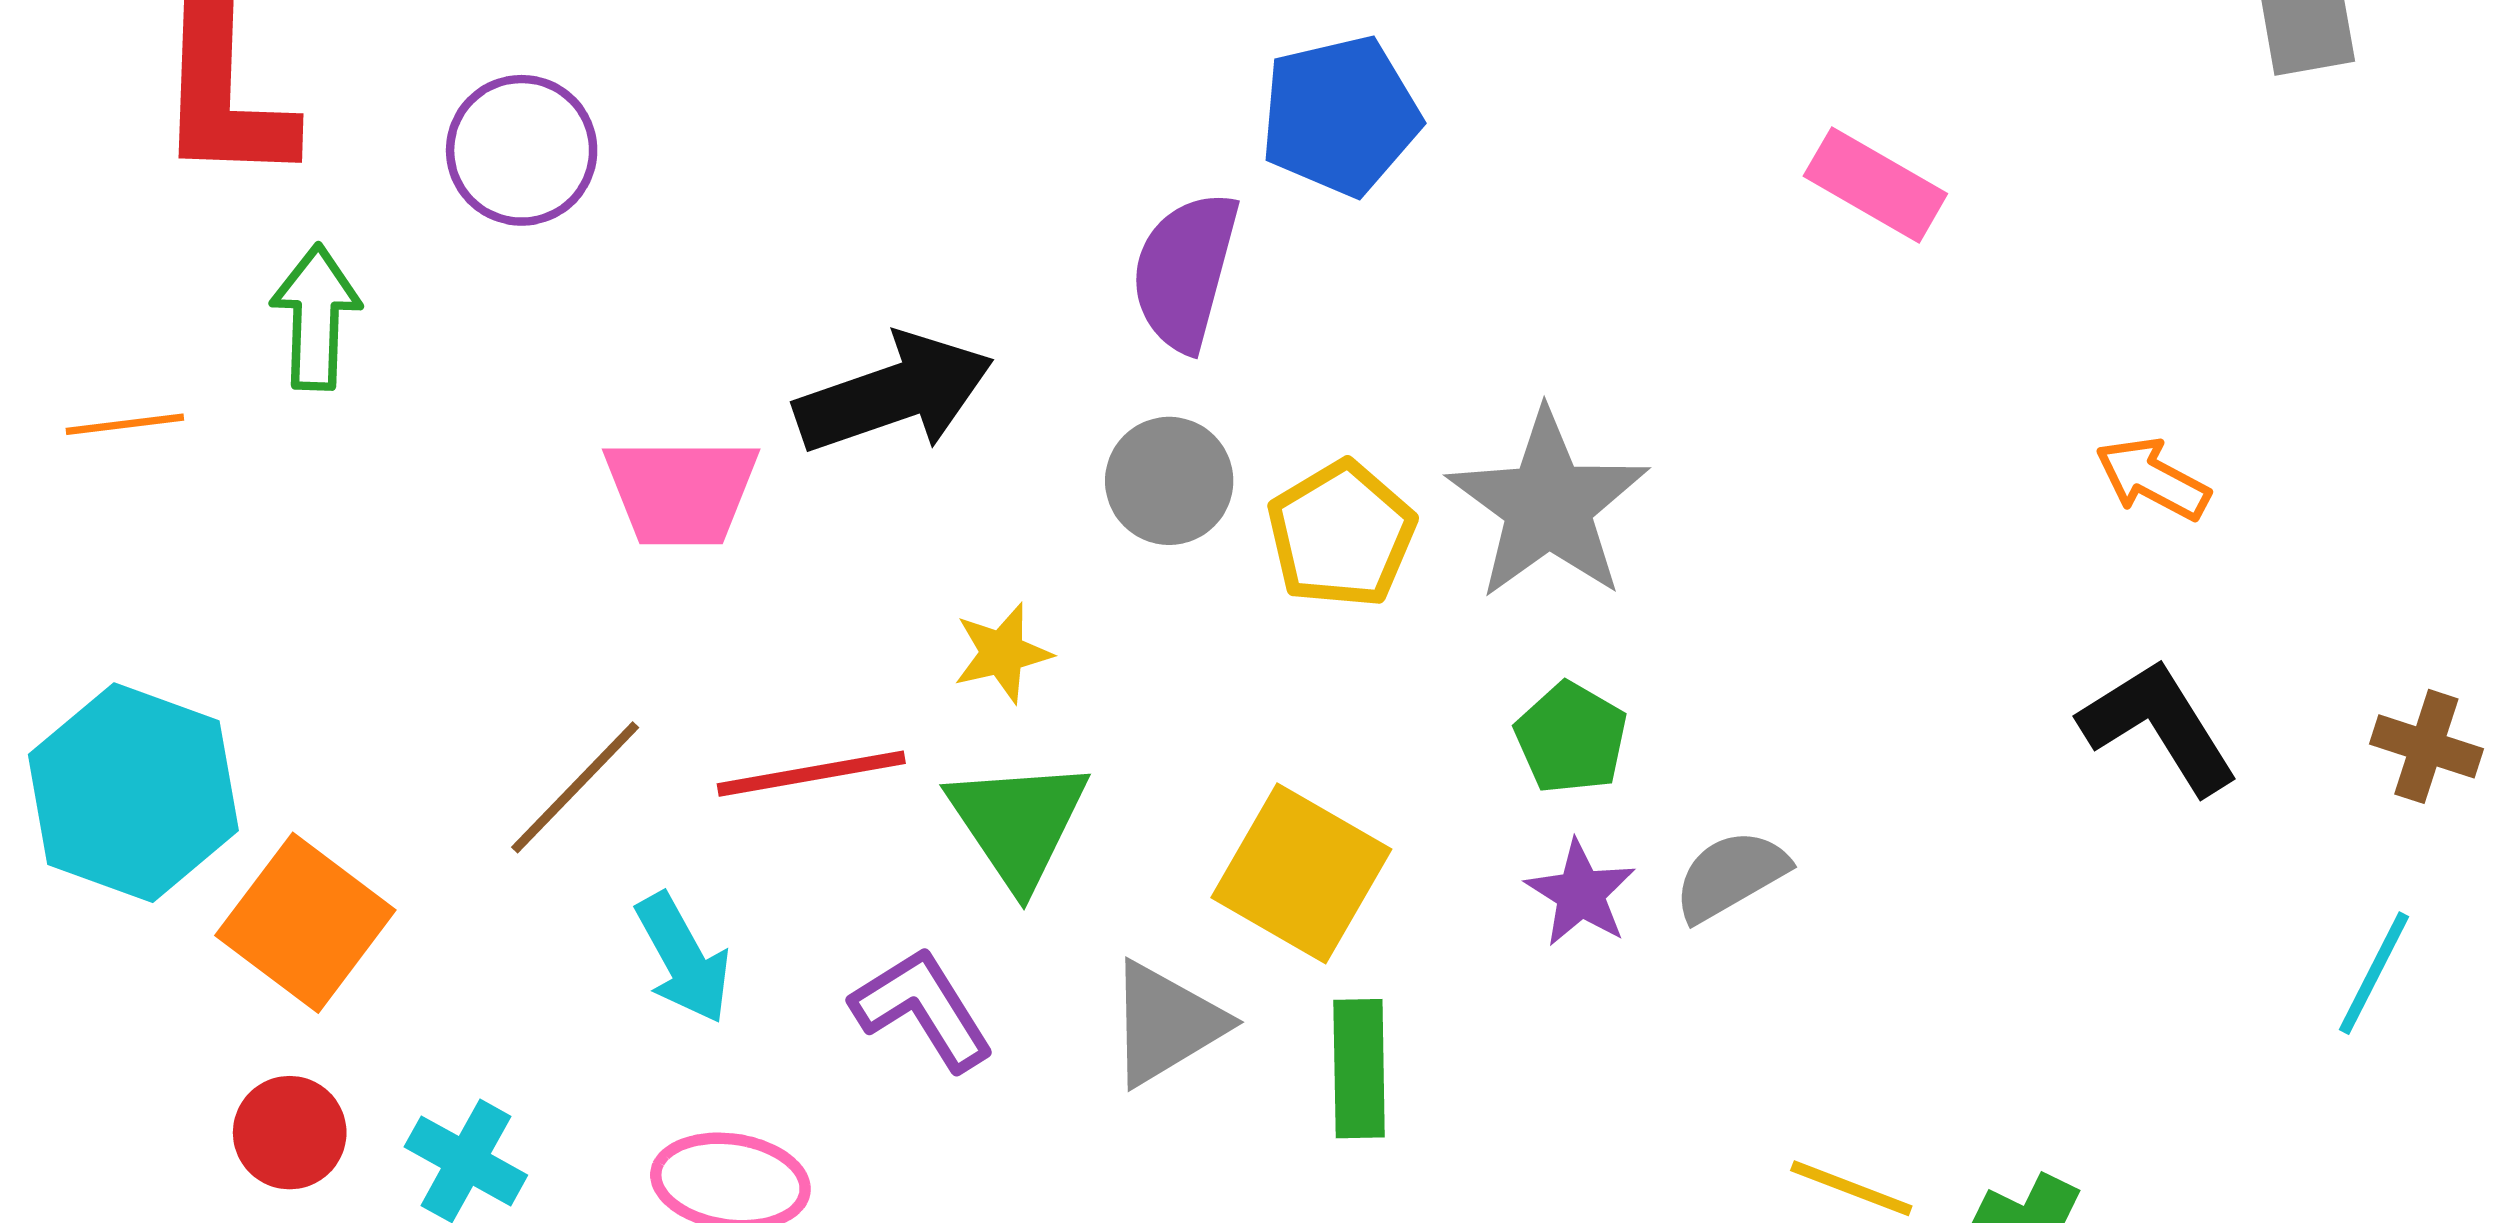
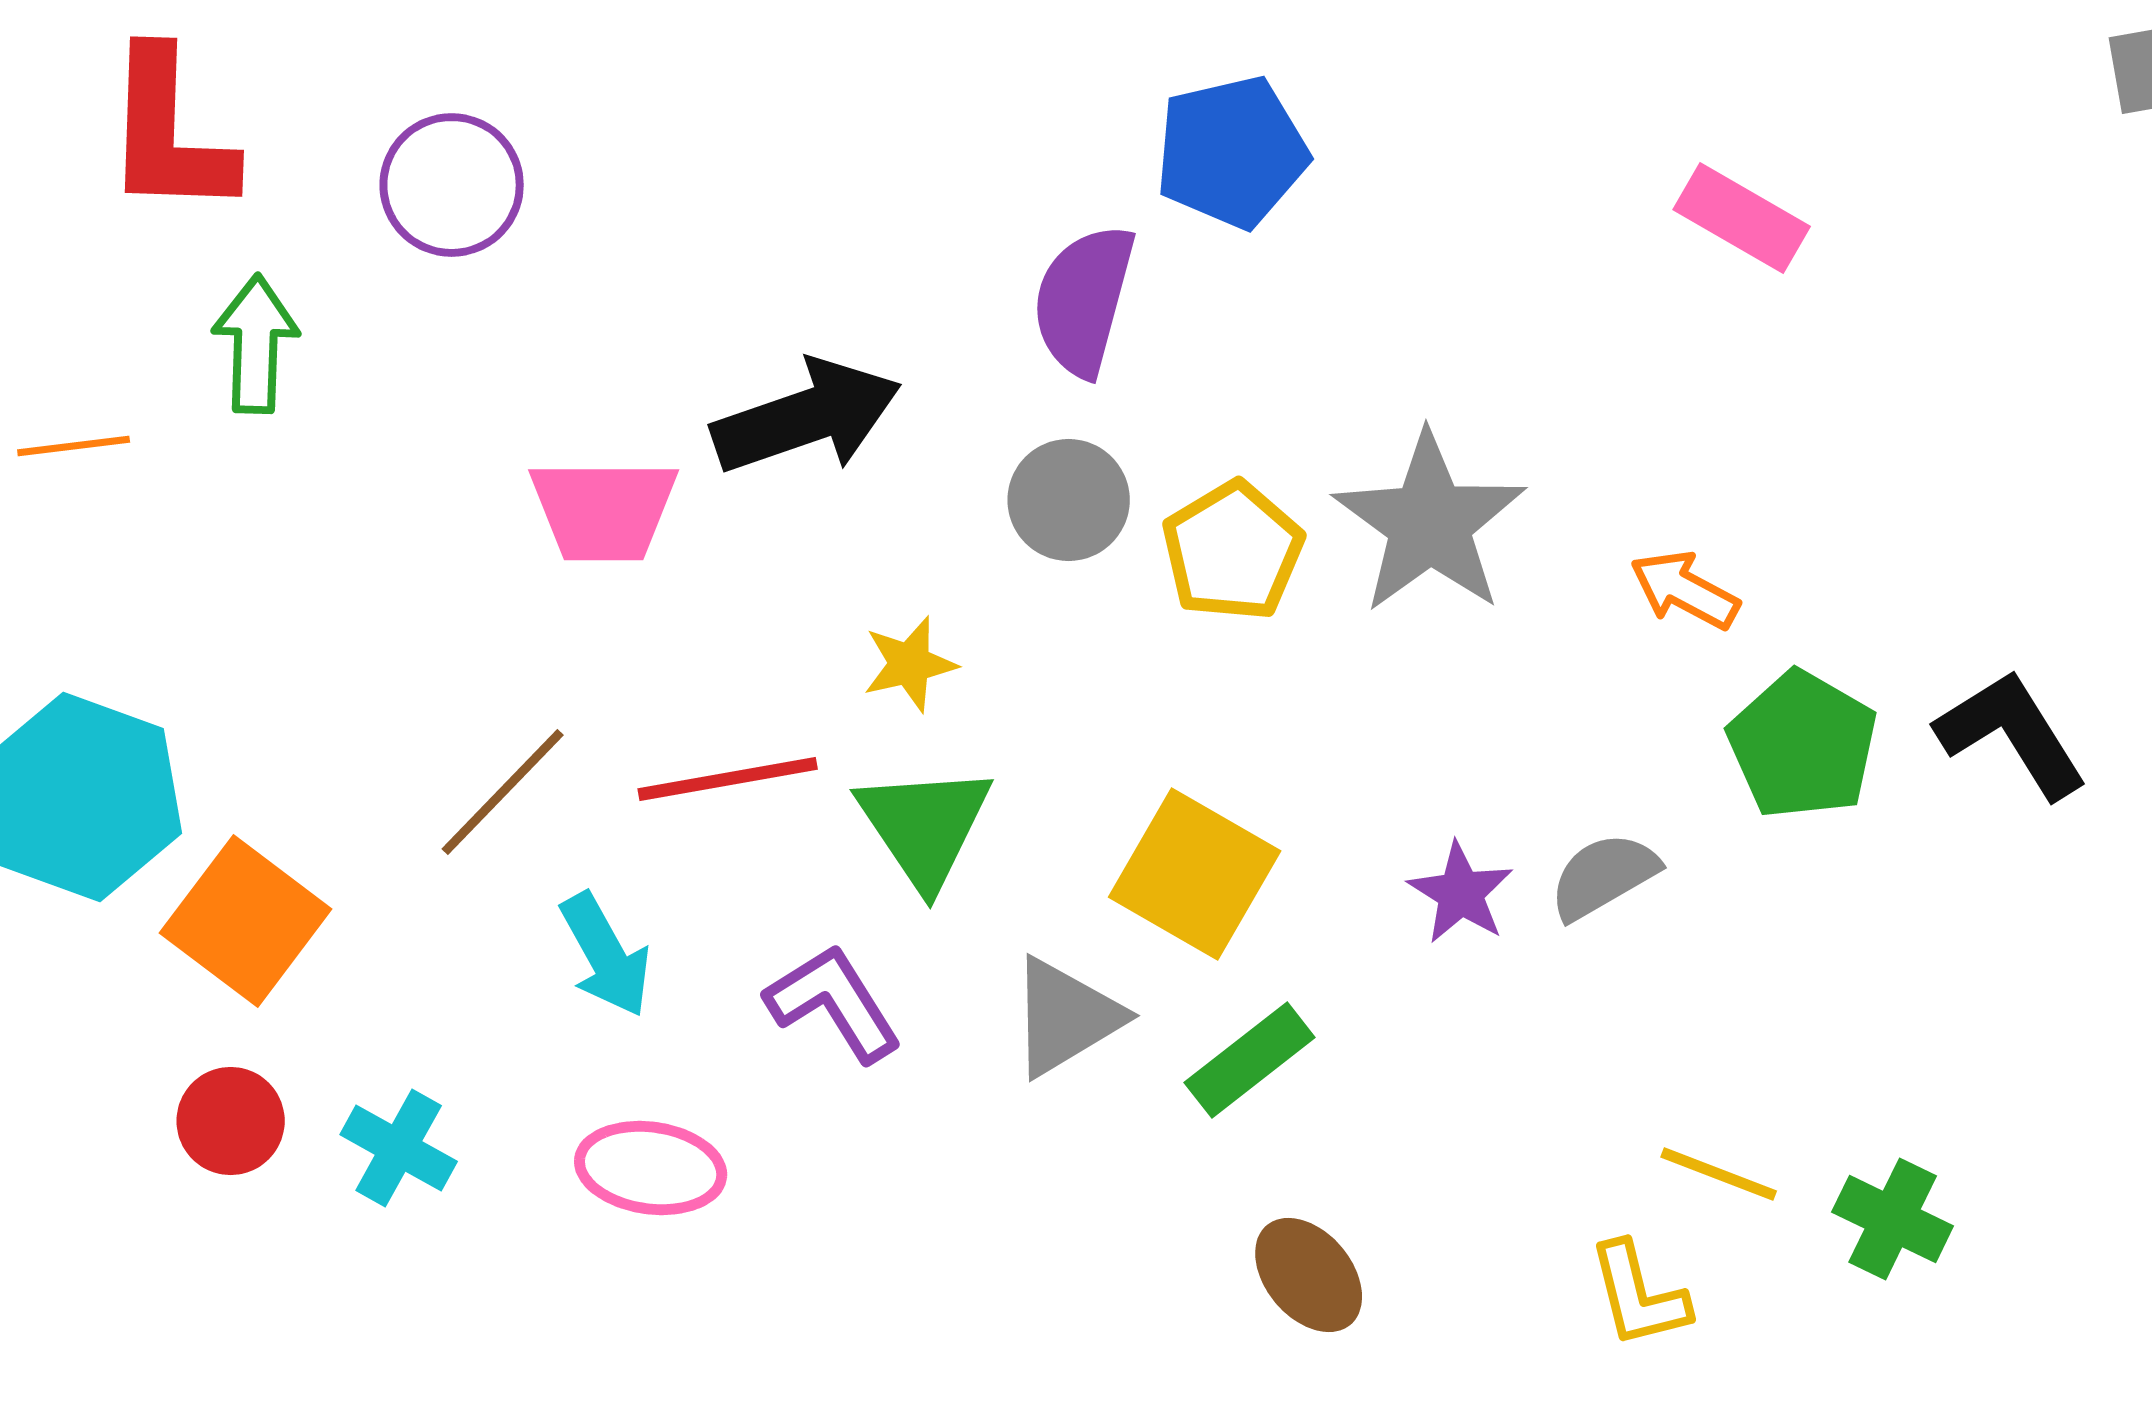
orange arrow: (2153, 479) -> (1685, 590), moved
green pentagon: (1571, 738) -> (1803, 745), moved, size x1.4
green rectangle: (1359, 1069) -> (1250, 1060), turned 53

